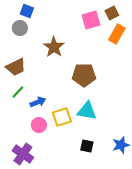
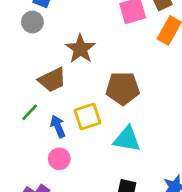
brown trapezoid: (16, 67) -> (52, 80), moved
blue arrow: (38, 102) -> (58, 126), turned -91
yellow square: (62, 117) -> (87, 117), moved

